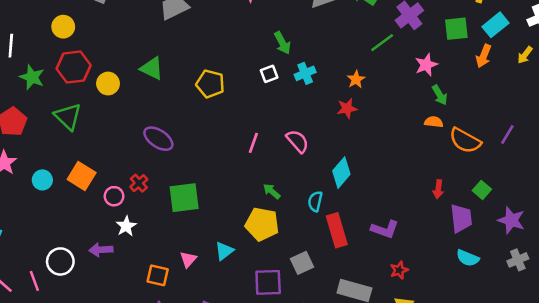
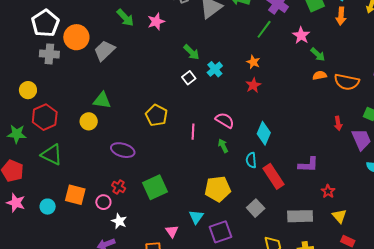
yellow circle: (108, 84) -> (89, 121), moved
yellow pentagon: (210, 84) -> (156, 115), moved, turned 30
green arrow: (272, 191) -> (223, 146), moved, turned 40
purple square: (268, 282) -> (220, 232), moved

